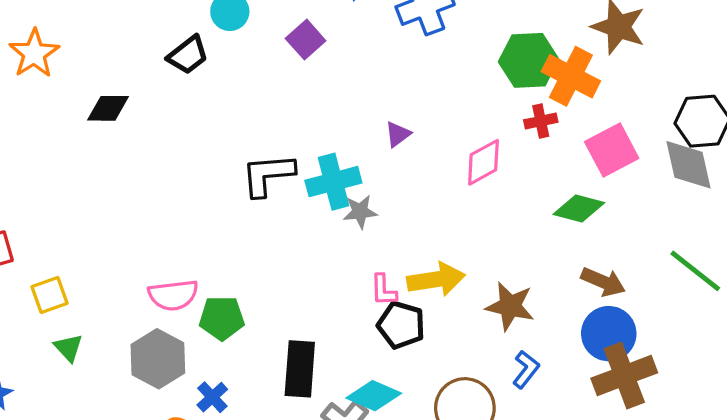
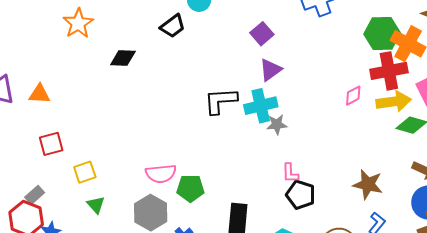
purple square: (306, 40) -> (262, 34), moved
red cross: (541, 121) -> (389, 71), size x1.8
purple triangle: (398, 134) -> (270, 70), moved, size x1.4
pink diamond: (483, 162) -> (353, 96), size x0.7
yellow arrow: (436, 279) -> (394, 102), moved

